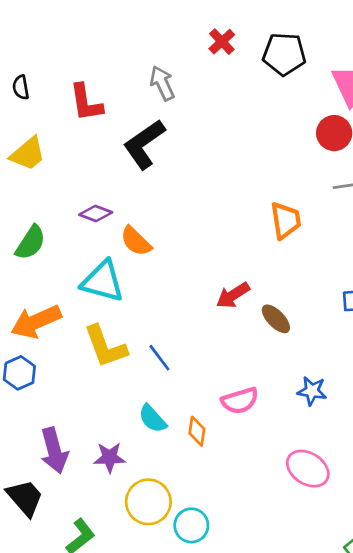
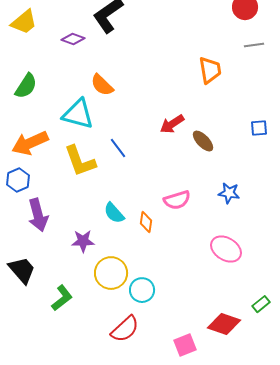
purple diamond: (96, 213) -> (73, 39), moved
blue line: (159, 358) -> (118, 148), moved
purple arrow: (54, 451) -> (38, 215), moved

